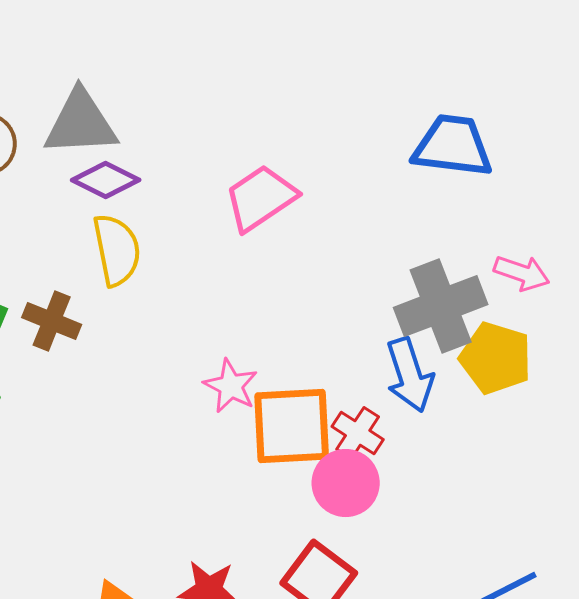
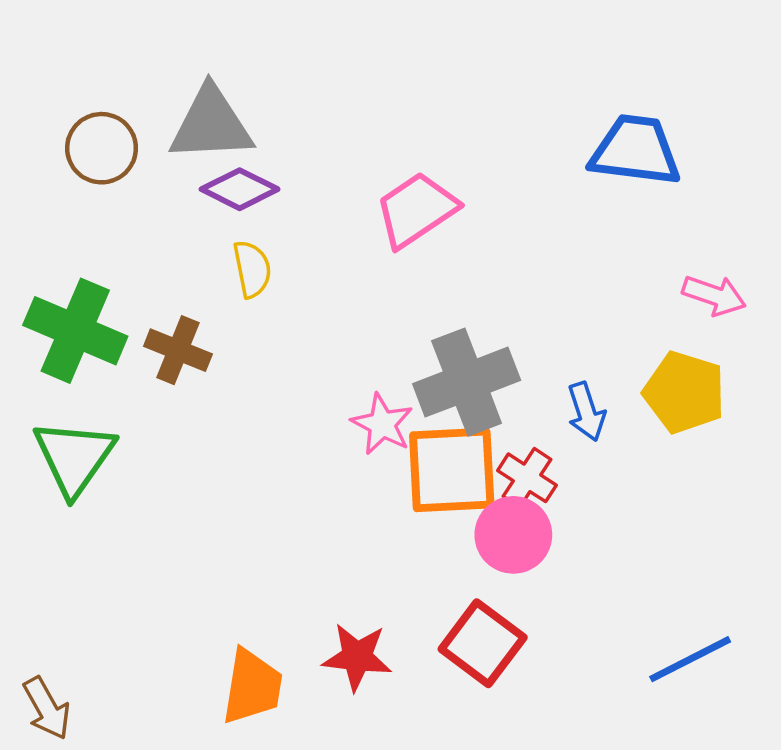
yellow semicircle: (117, 250) -> (252, 269), size x0.7
gray cross: (441, 306) -> (467, 382), moved
blue arrow: (410, 375) -> (586, 412), size x0.7

